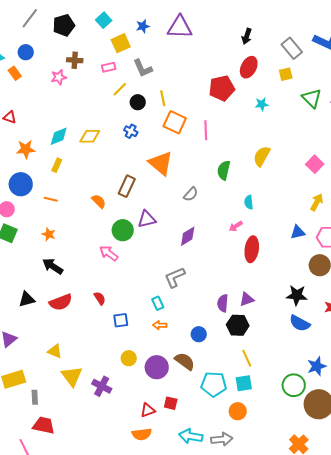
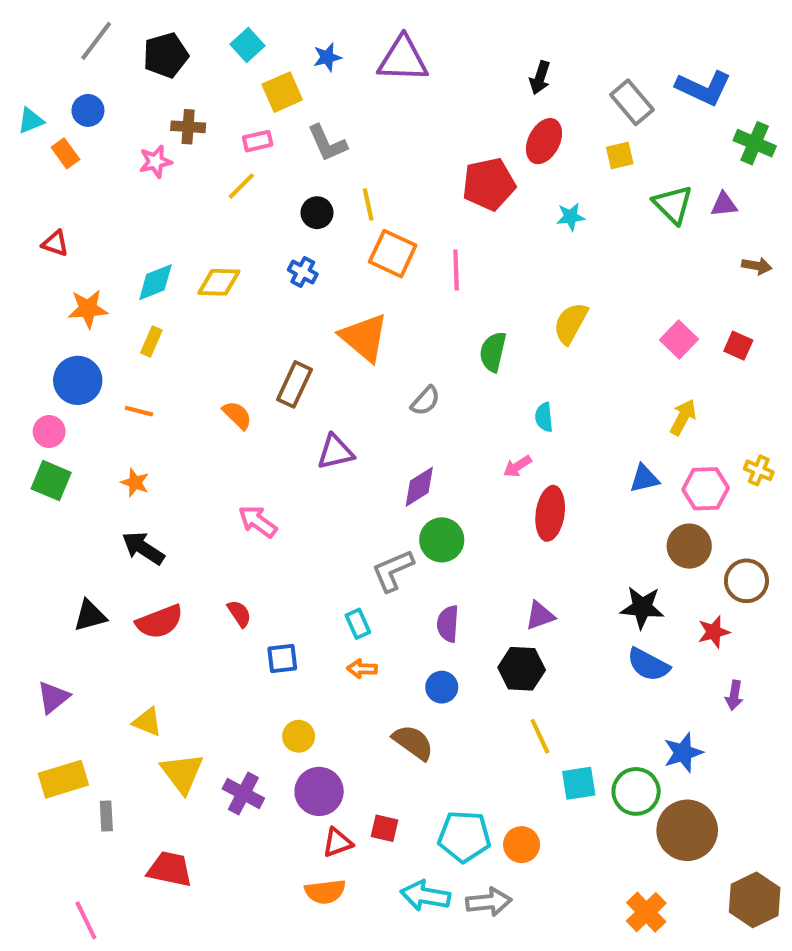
yellow line: (120, 89) -> (241, 186), moved
green circle: (123, 230) -> (442, 540), moved
purple semicircle: (223, 303) -> (448, 624), moved
purple circle: (157, 367) -> (319, 791), moved
cyan square: (244, 383) -> (579, 783), moved
cyan pentagon: (214, 384) -> (464, 836), moved
red trapezoid: (44, 425) -> (170, 869), moved

